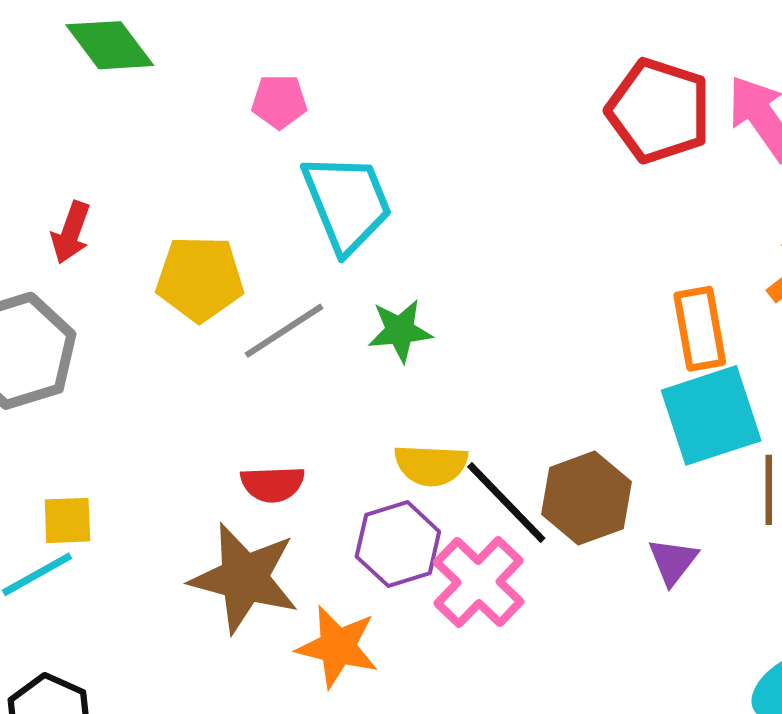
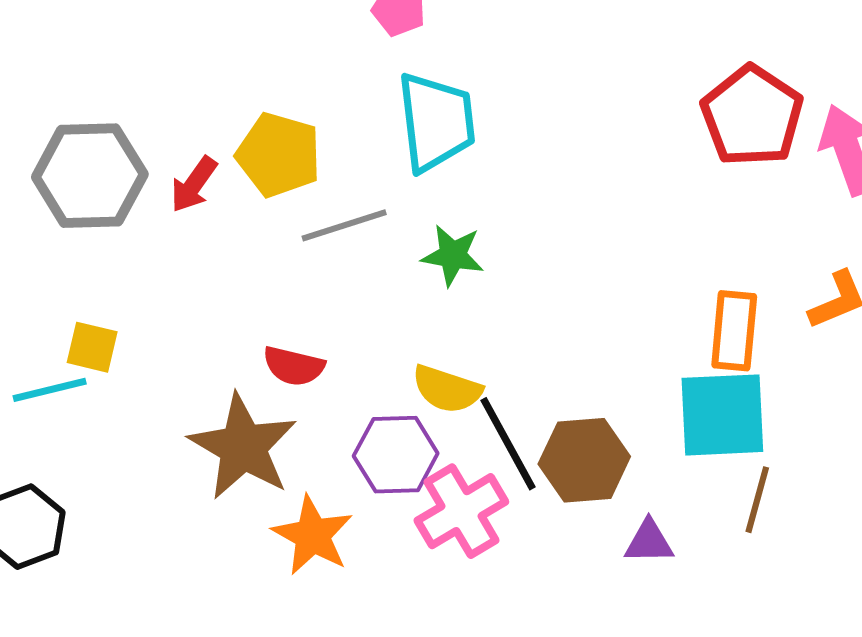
red arrow: (71, 232) -> (194, 185), moved
purple triangle: (673, 561) -> (649, 542), turned 36

